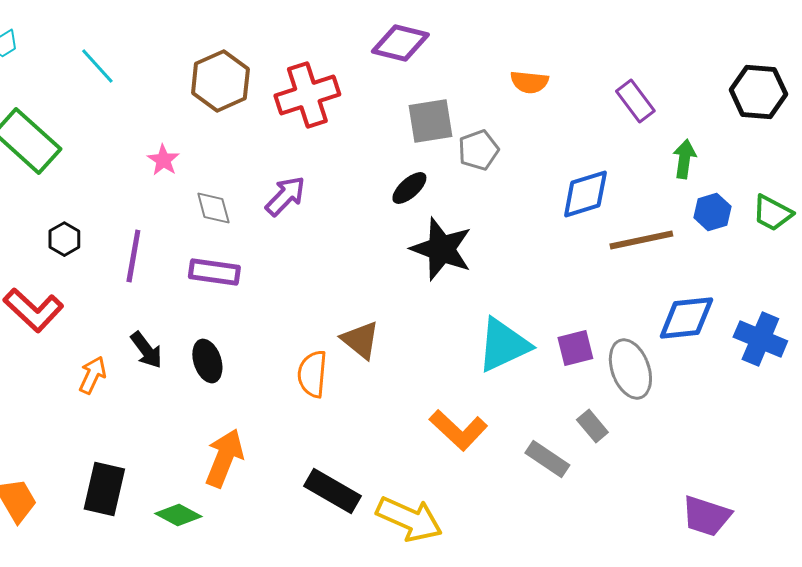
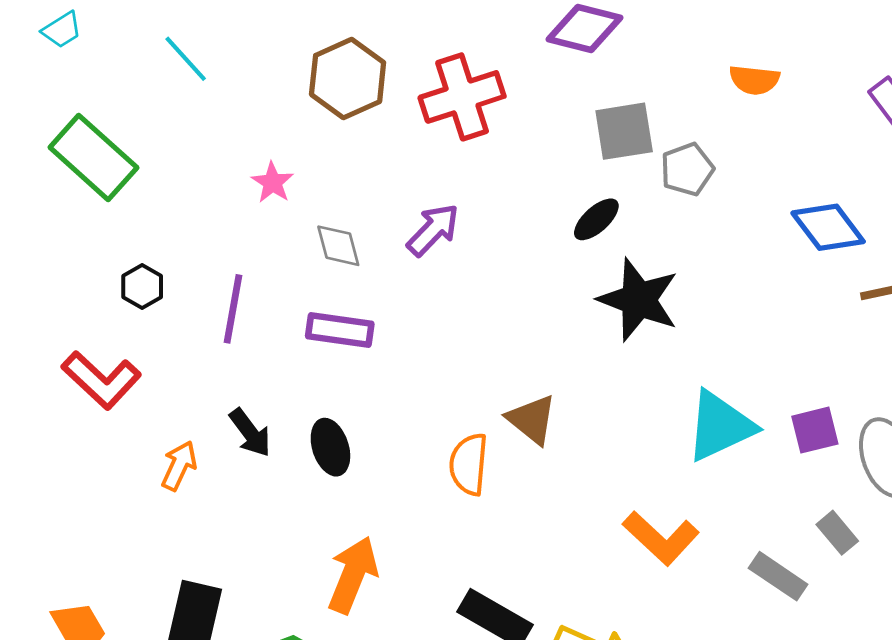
blue diamond: (585, 194) -> (828, 227), turned 70

